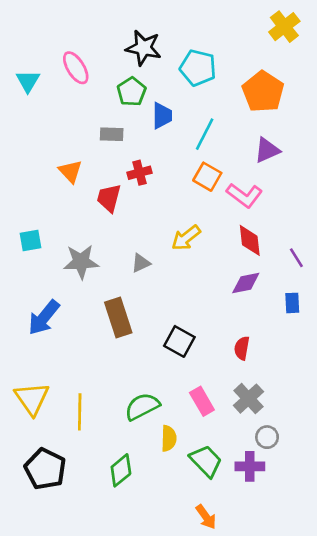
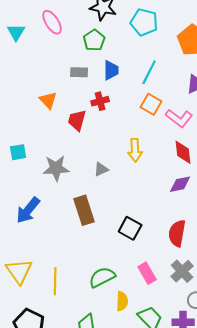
blue trapezoid: (162, 116) -> (111, 70), moved
yellow arrow: (186, 238) -> (135, 150), turned -55
red semicircle: (242, 348) -> (177, 233), size x1.5

